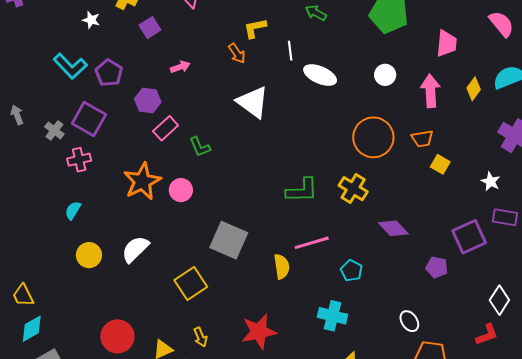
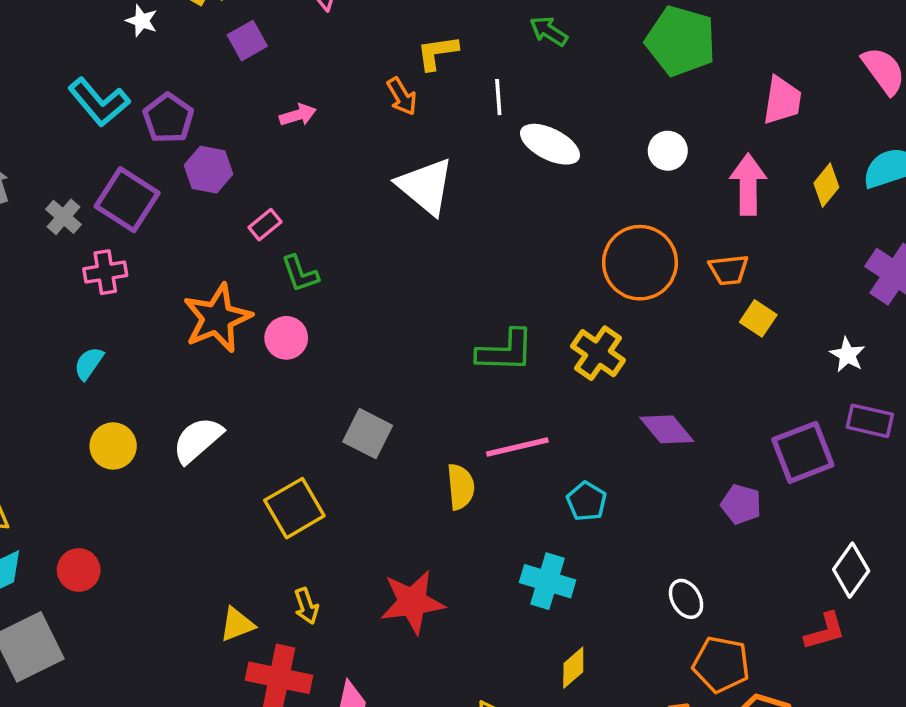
purple hexagon: (148, 101) -> (209, 170), moved
pink rectangle: (166, 128) -> (265, 225), size x0.7
green L-shape: (200, 147) -> (300, 274), moved
gray square: (229, 240) -> (368, 434), size x0.7
red circle: (117, 336) -> (79, 570), moved, size x0.7

